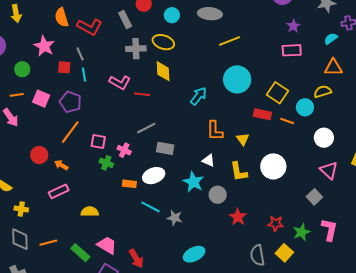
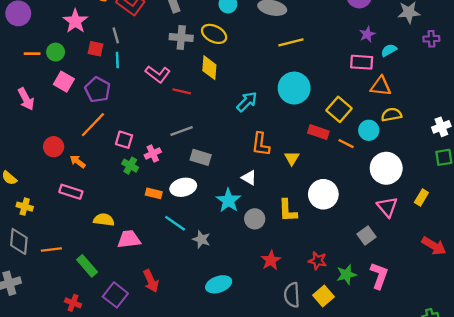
cyan semicircle: (331, 39) -> (389, 50), moved
orange triangle: (333, 67) -> (381, 86), moved
green circle: (22, 69) -> (56, 52), moved
orange line: (17, 95) -> (32, 54), moved
white circle: (324, 138) -> (386, 168), size x1.4
pink cross: (124, 150) -> (153, 154), turned 32
yellow L-shape: (239, 172) -> (288, 211), moved
pink rectangle: (59, 191) -> (71, 192), turned 36
red star: (238, 217) -> (271, 260), moved
pink trapezoid: (107, 245) -> (129, 239), moved, turned -45

